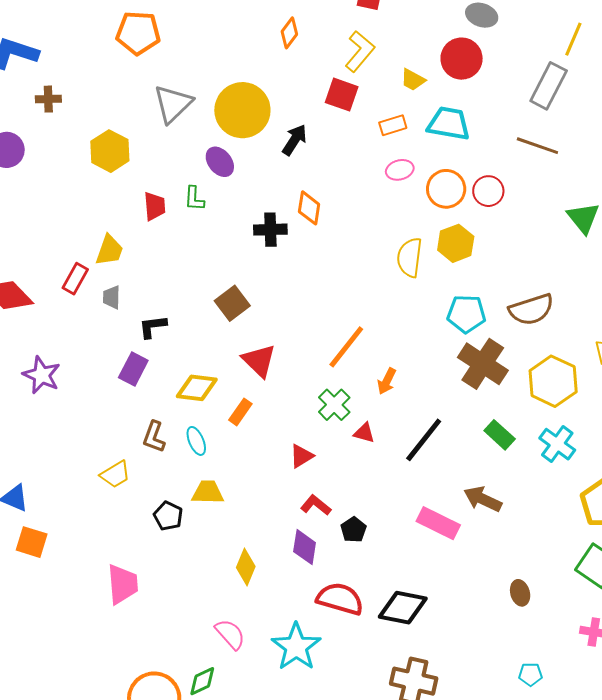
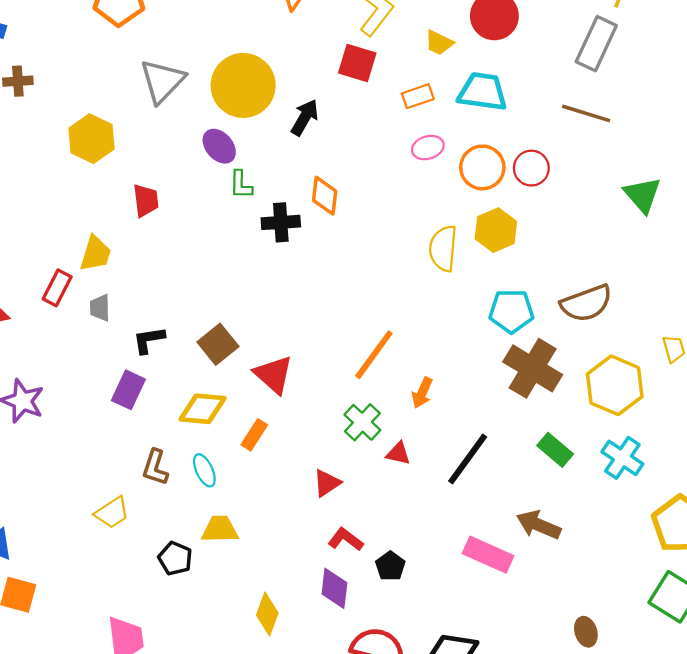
green L-shape: (194, 199) -> (241, 185), moved
brown square: (232, 303) -> (218, 344), moved

